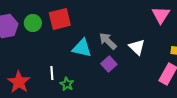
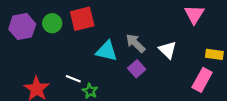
white line: (52, 73) -> (73, 79), turned -64

